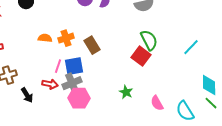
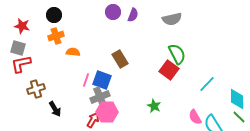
orange cross: (66, 38) -> (56, 36), moved
cyan line: (191, 47) -> (207, 84), moved
blue square: (74, 66) -> (102, 80), turned 30
red arrow: (50, 84) -> (93, 120), moved, turned -70
pink semicircle: (157, 103) -> (195, 117), moved

